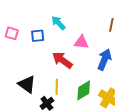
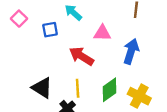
pink square: (12, 33) -> (19, 19), moved, turned 32

